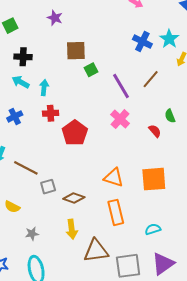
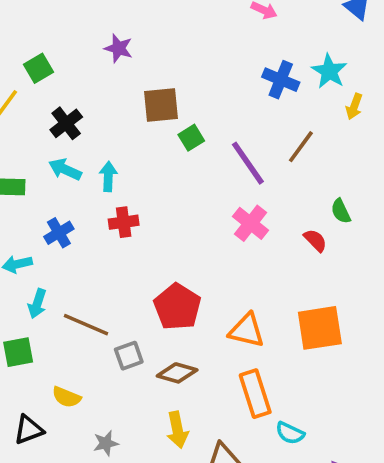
black cross: (23, 57) -> (66, 123), turned -36
red pentagon: (75, 133) -> (177, 307), moved
cyan semicircle: (153, 229) -> (290, 433), moved, turned -133

